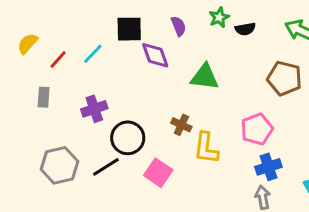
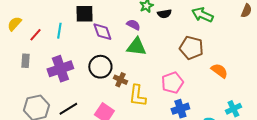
purple semicircle: (179, 26) -> (133, 25), moved, turned -40
cyan line: (93, 54) -> (59, 31), turned -35
purple cross: (94, 109) -> (60, 69), size x1.4
black circle: (128, 138) -> (100, 67), moved

